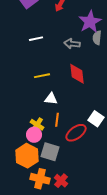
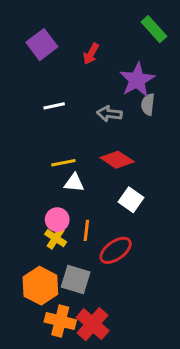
red diamond: (77, 74) -> (117, 160), turned -50
white triangle: (51, 99) -> (74, 183), moved
white square: (96, 119) -> (131, 200), moved
pink circle: (34, 135) -> (57, 220), moved
red cross: (61, 181) -> (93, 324), size x1.5

